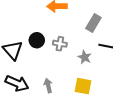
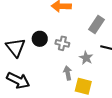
gray arrow: (48, 86) -> (68, 73), moved

